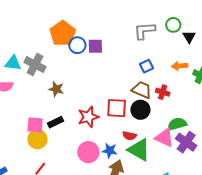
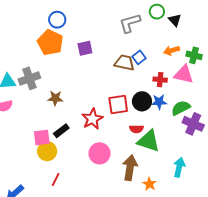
blue circle: (77, 45) -> (57, 20), moved
gray cross: (35, 65) -> (29, 78), turned -35
brown trapezoid: (142, 90) -> (124, 63), moved
pink triangle: (164, 138) -> (184, 74), moved
blue star: (110, 151) -> (159, 102), moved

